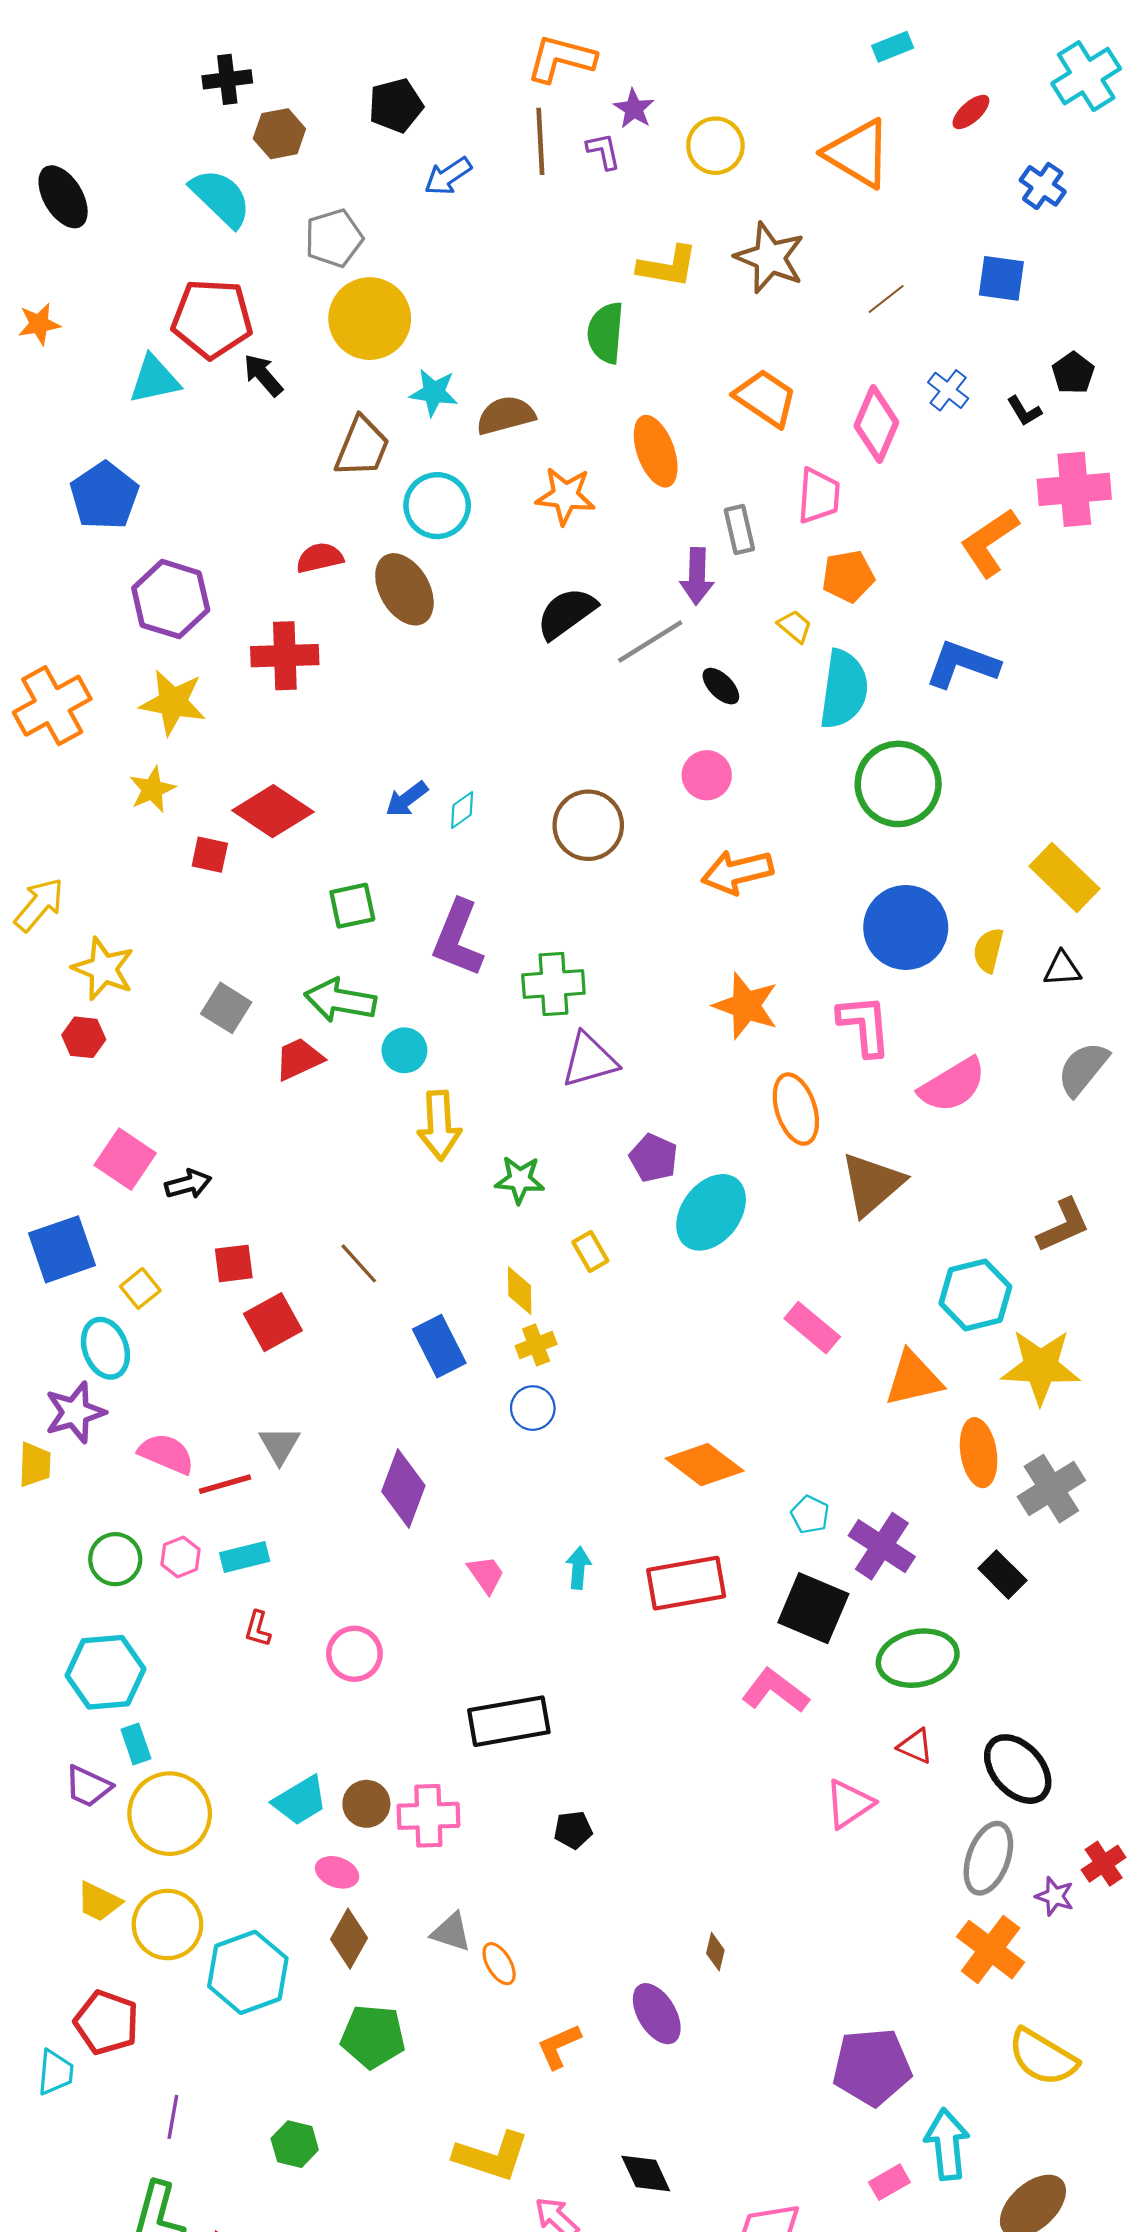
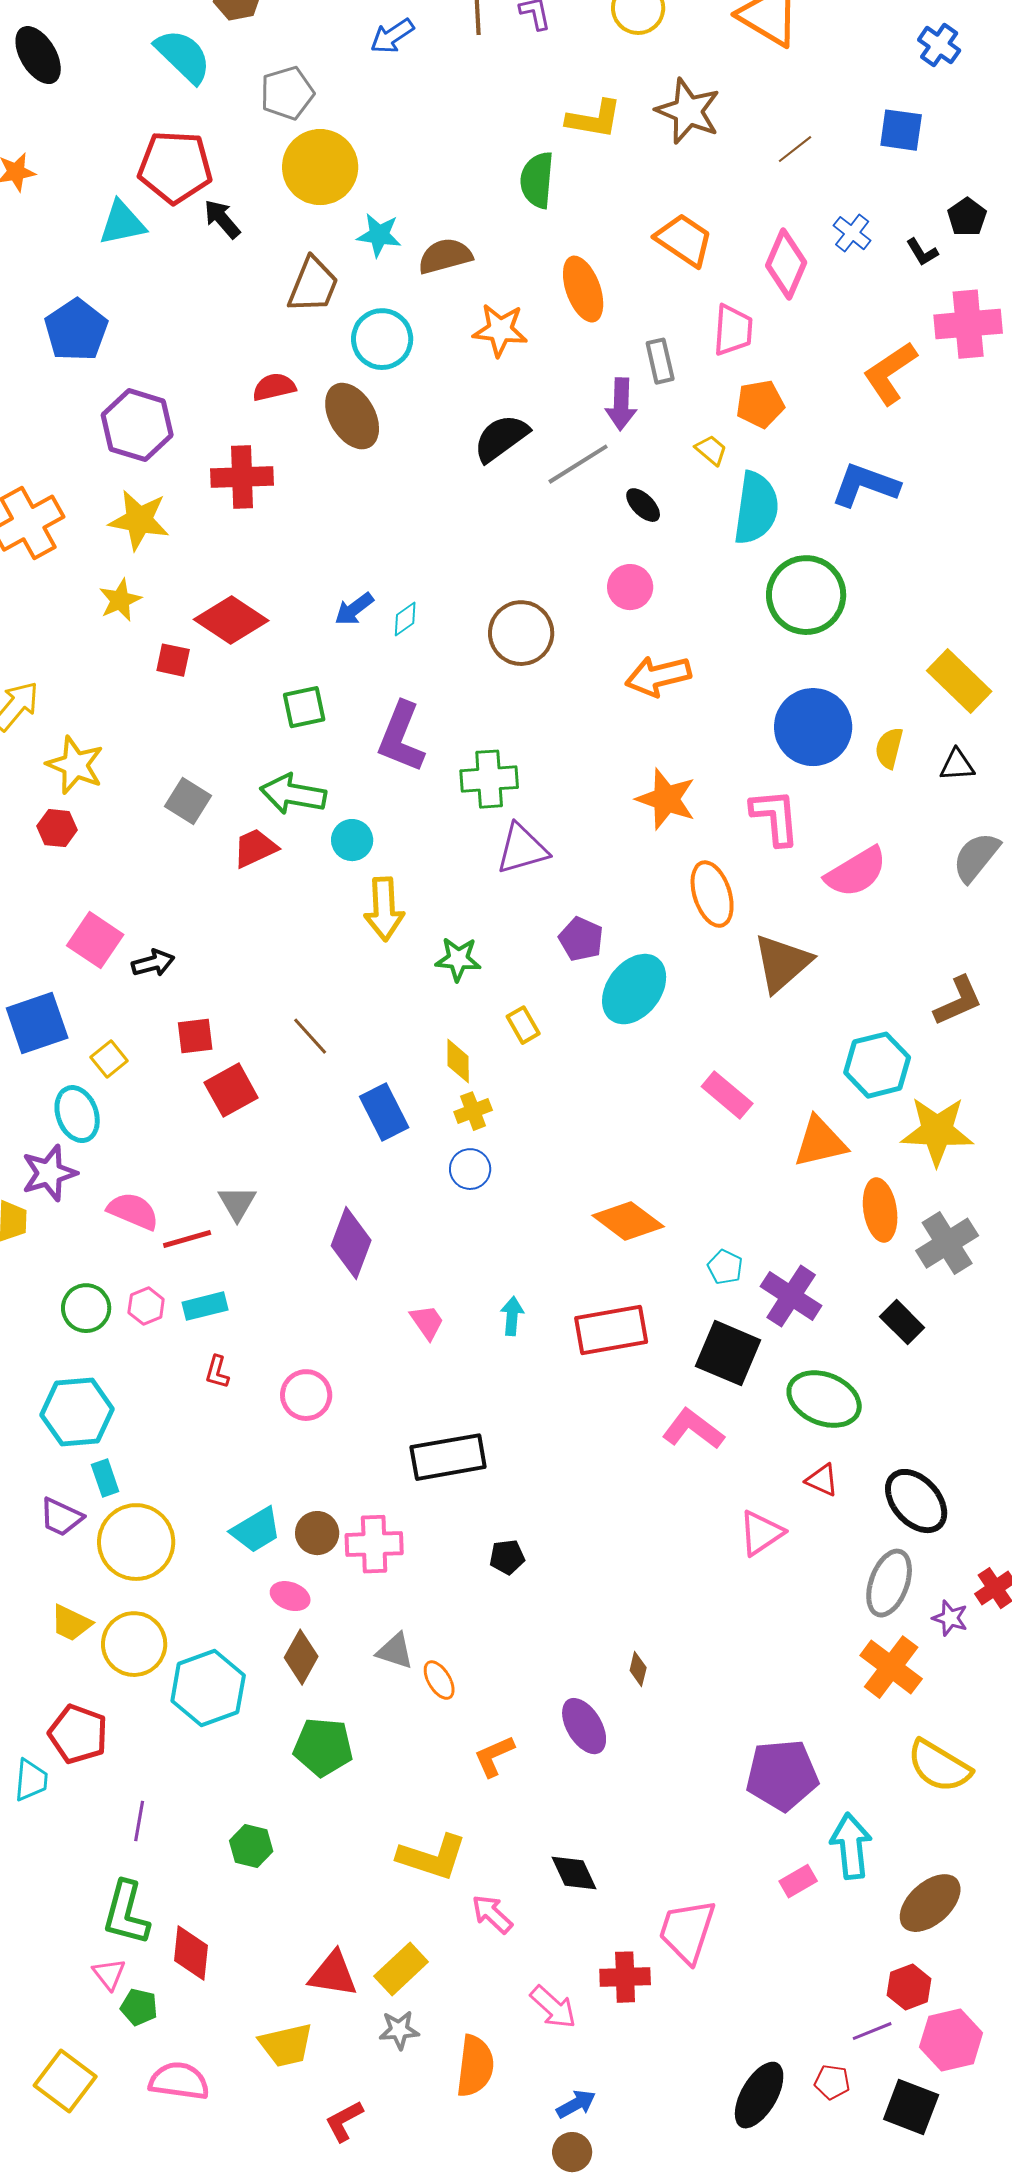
green ellipse: (918, 1658) -> (824, 1399), turned 34

